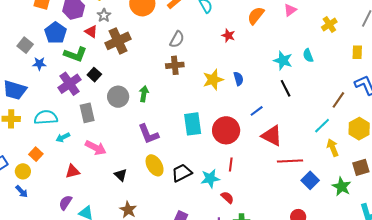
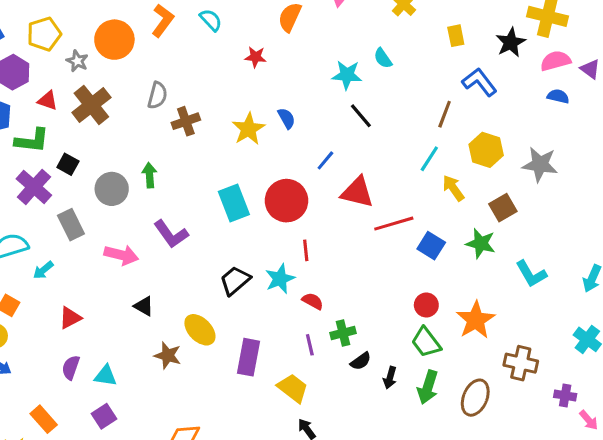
gray star: (104, 15) -> (77, 61), moved
gray semicircle: (177, 39) -> (157, 95), moved
pink arrow: (96, 148) -> (121, 255), moved
yellow ellipse: (155, 165) -> (200, 330), moved

